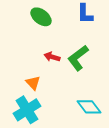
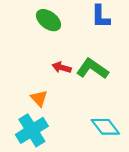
green L-shape: (78, 58) -> (92, 69), turned 72

